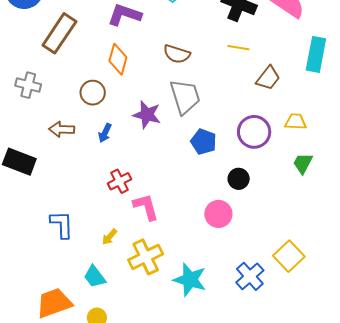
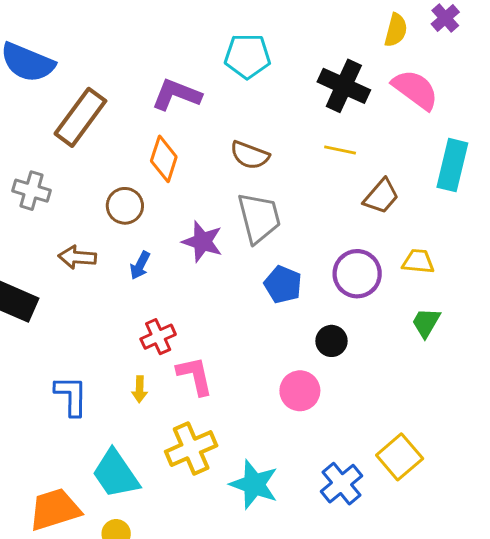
yellow arrow: (110, 237) -> (140, 389), moved, turned -42
cyan trapezoid: (95, 277) -> (116, 474), size x1.5

